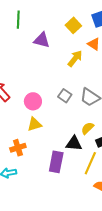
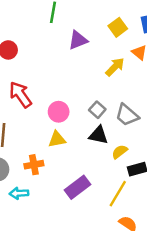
purple triangle: (42, 40) -> (78, 40), turned -42
black triangle: (74, 143) -> (98, 135), moved
purple rectangle: (56, 162) -> (77, 187), turned 35

